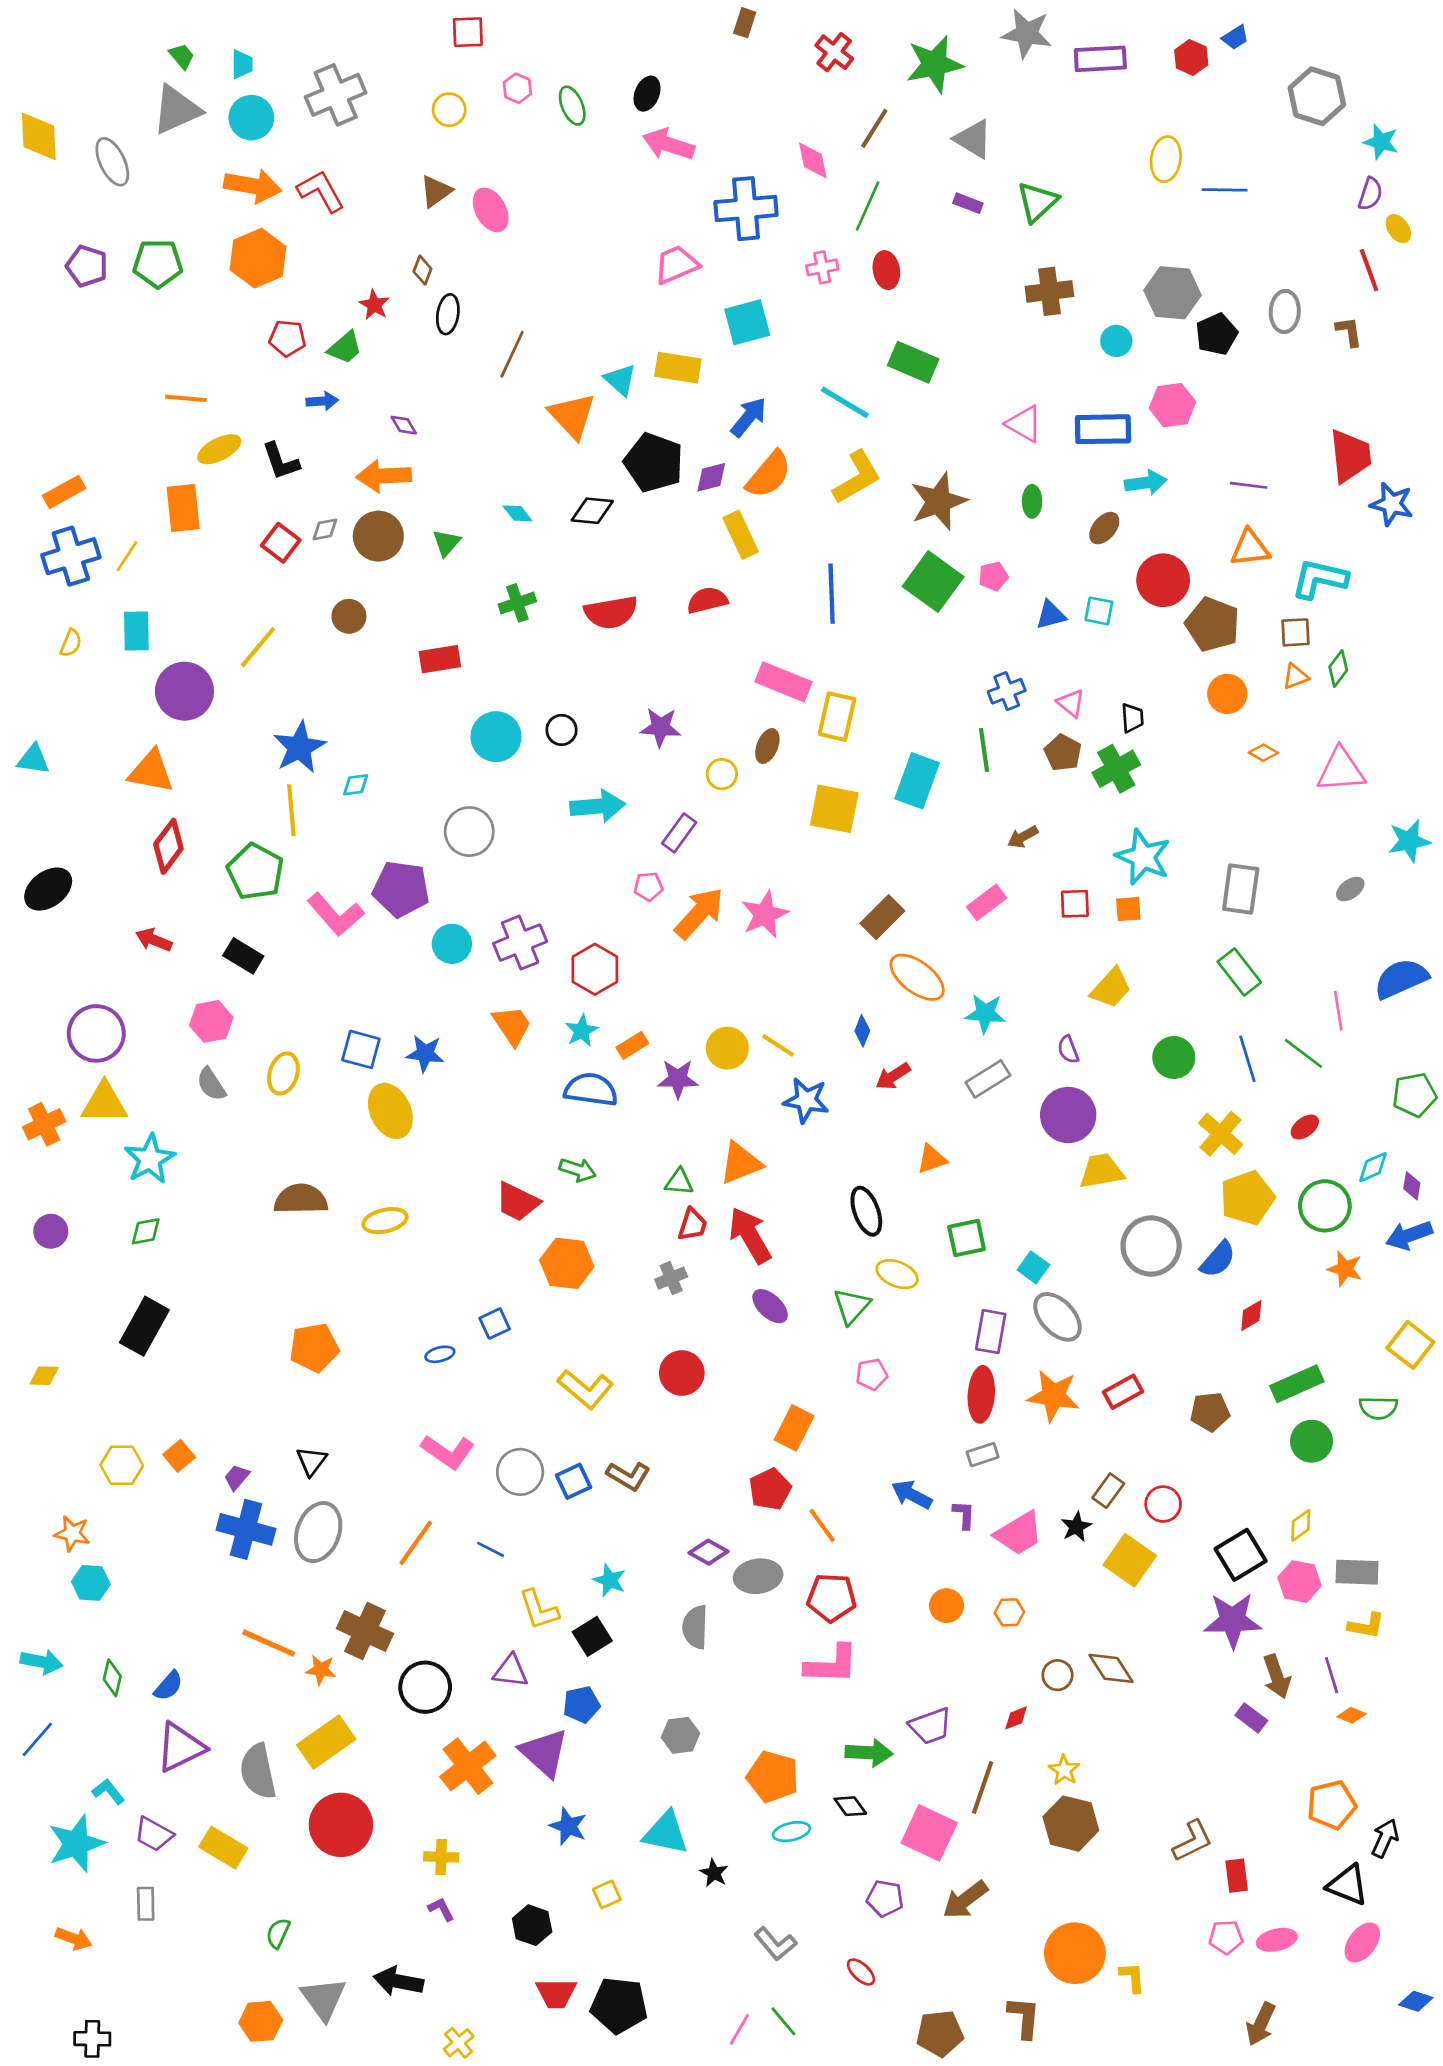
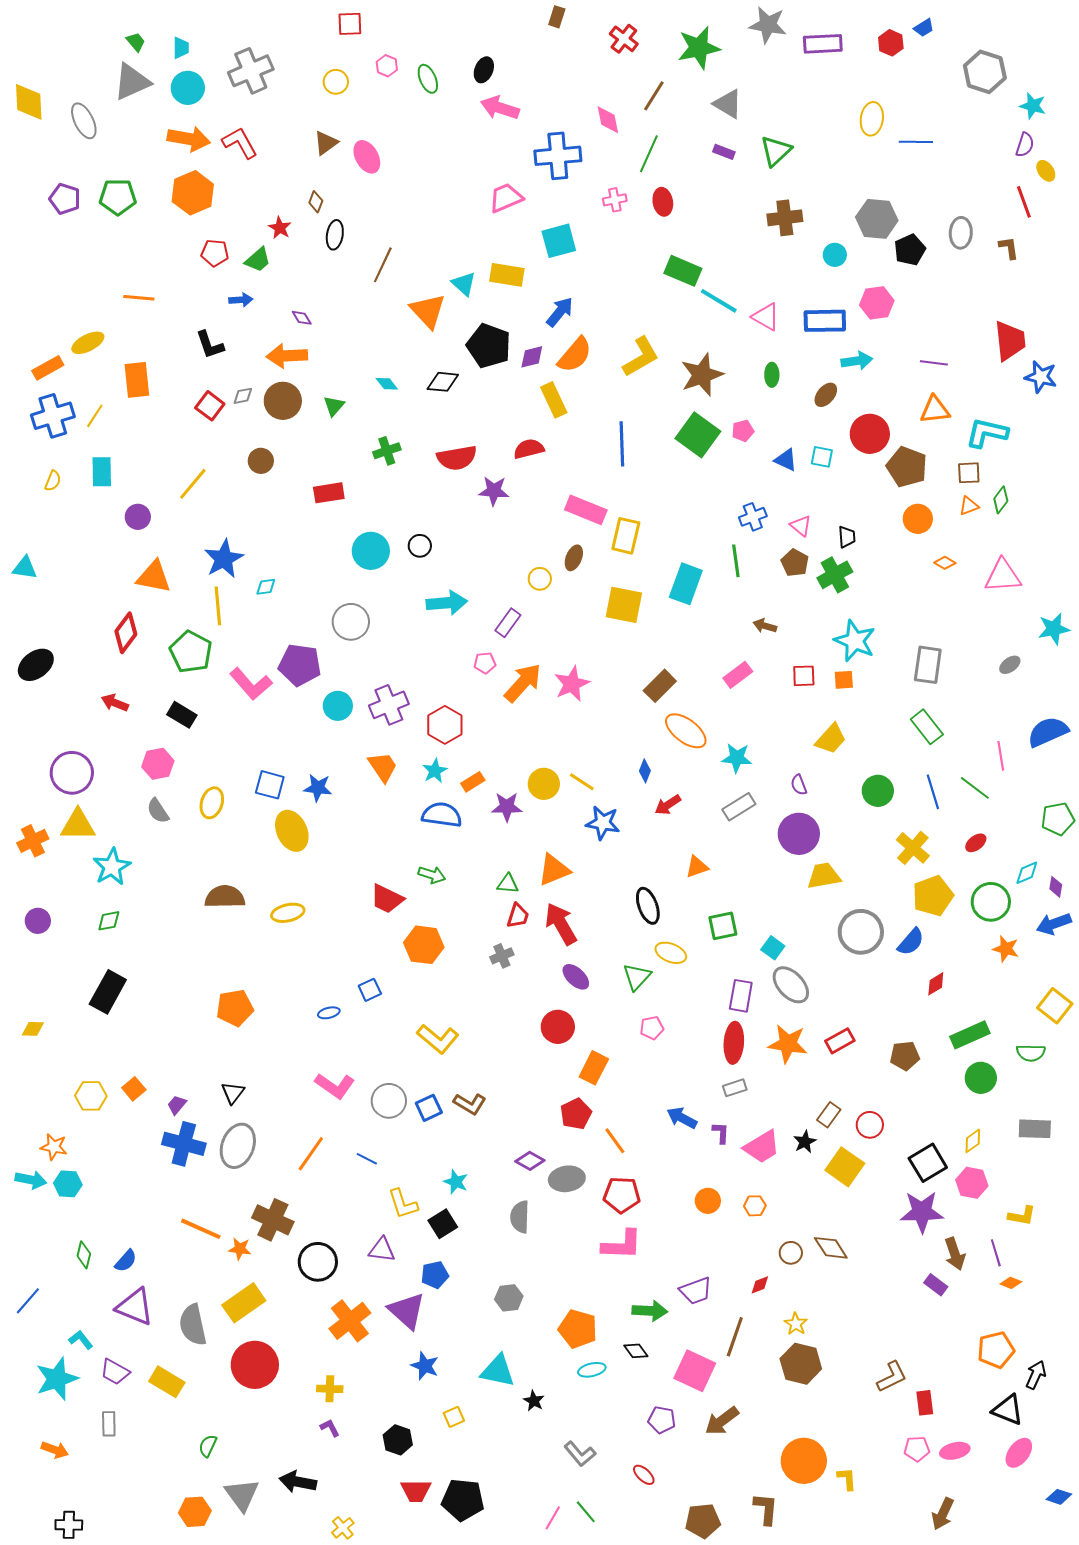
cyan line: (845, 402) -> (719, 301), moved
yellow ellipse: (219, 449) -> (88, 343), moved
blue triangle: (1051, 615) -> (786, 460), turned 40
purple circle: (184, 691) -> (138, 517), size x0.6
purple star: (660, 727) -> (494, 491), moved
orange triangle: (151, 771) -> (154, 577), moved
brown arrow: (1023, 837) -> (765, 626), turned 45
red circle: (682, 1373) -> (558, 1027), moved
gray rectangle: (1357, 1572) -> (1035, 1129), moved
cyan arrow: (41, 1662) -> (31, 1180), moved
purple triangle: (180, 1747) -> (135, 1307), turned 48

